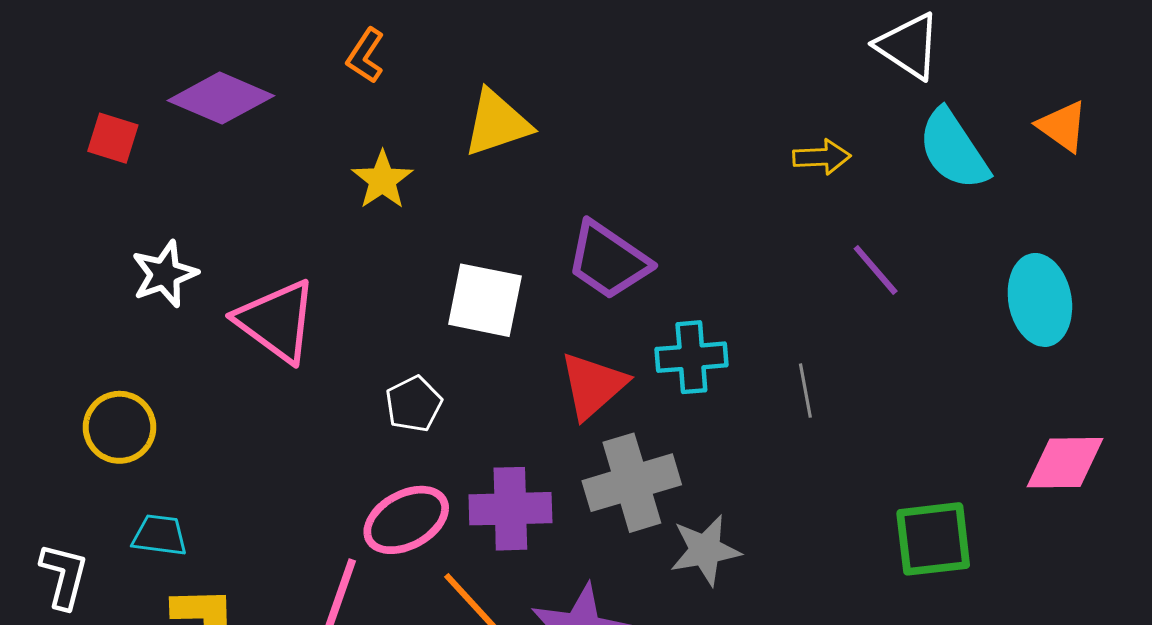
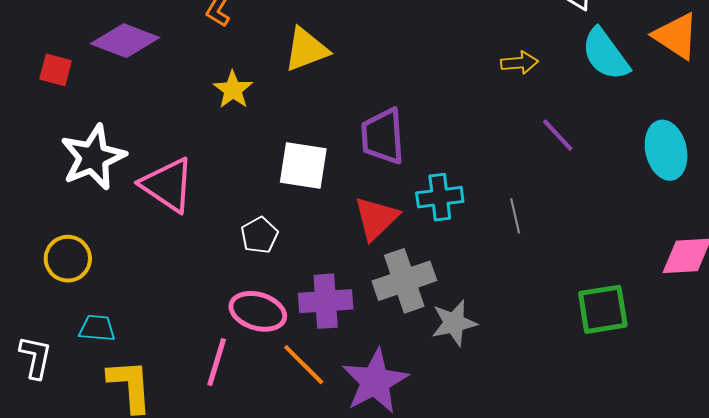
orange triangle: (1063, 126) -> (676, 36), size x1.4
purple trapezoid: (608, 260) -> (383, 136), turned 54
white star: (165, 274) -> (93, 157), size x1.5
pink ellipse: (406, 520) -> (258, 311), turned 48

